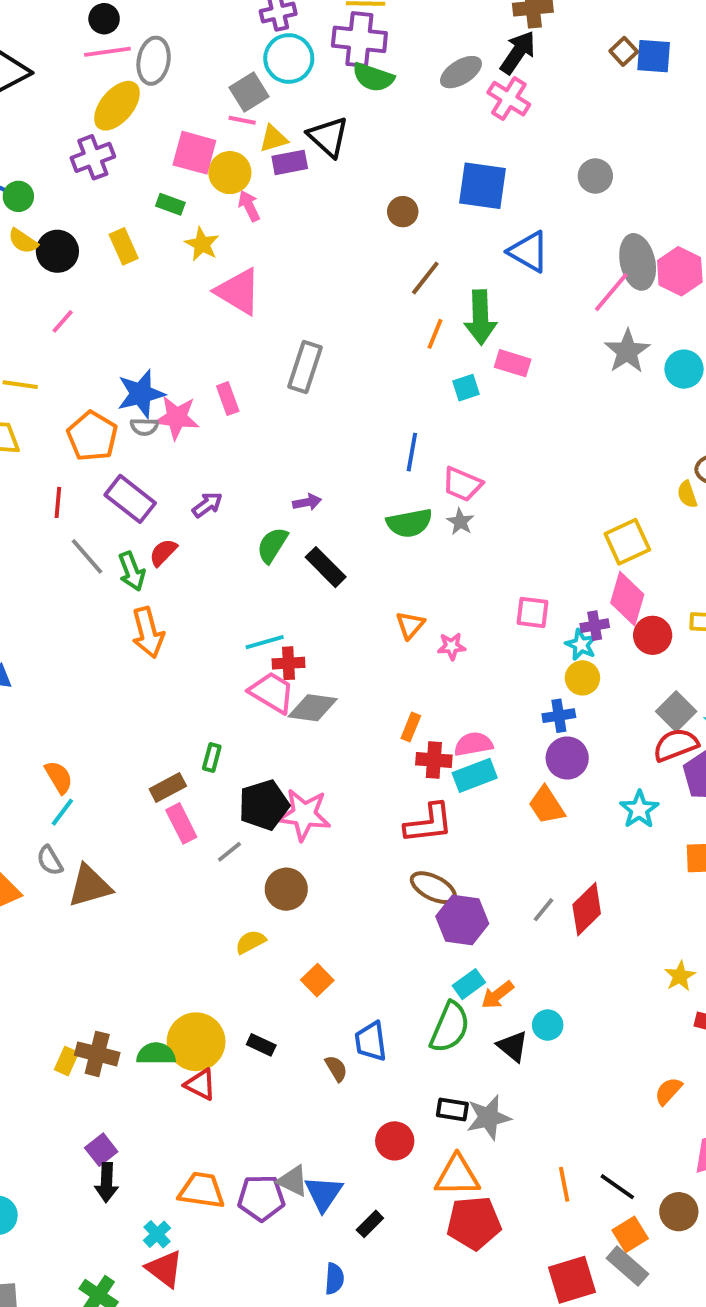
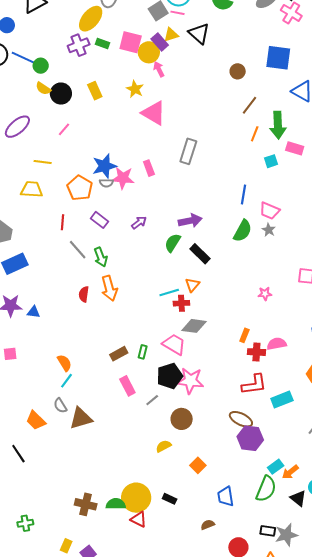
pink line: (242, 120) -> (178, 13), moved
purple rectangle: (290, 162) -> (160, 42), moved, turned 60
green rectangle: (170, 204) -> (103, 43), moved
purple rectangle: (130, 499) -> (99, 220), size x0.7
purple arrow: (307, 502) -> (190, 221), size x1.6
green semicircle: (409, 523) -> (243, 231), turned -50
red semicircle: (163, 552) -> (84, 294), moved, turned -35
orange triangle: (410, 625) -> (192, 285), moved
pink trapezoid: (272, 692) -> (174, 344), moved
cyan rectangle: (475, 775) -> (282, 399), moved
brown rectangle: (168, 787) -> (119, 354), moved
brown ellipse: (433, 888) -> (241, 419), moved
purple hexagon: (462, 920) -> (250, 438), moved
yellow rectangle: (67, 1061) -> (66, 546), moved
brown semicircle: (336, 1068) -> (208, 525), moved, turned -80

